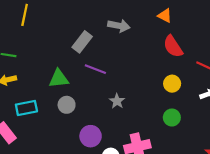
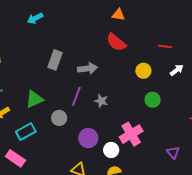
gray arrow: (119, 26) -> (88, 68), moved
red semicircle: (173, 46) -> (116, 42), moved
purple line: (95, 69) -> (76, 96), moved, turned -72
green triangle: (59, 79) -> (34, 99), moved

